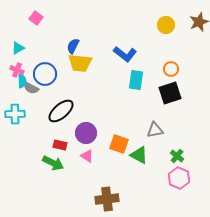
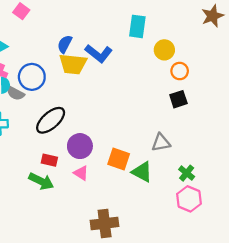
yellow circle: (166, 25) -> (164, 50), moved
blue L-shape: (125, 54) -> (99, 53), moved
cyan rectangle: (136, 80) -> (137, 26), moved
black square: (170, 93) -> (178, 99), size x0.7

